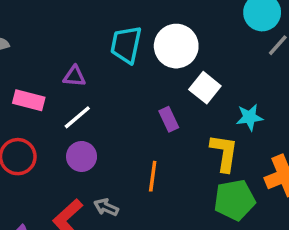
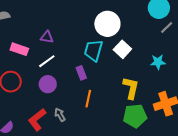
cyan trapezoid: (126, 45) -> (93, 50), moved
cyan star: (250, 117) -> (158, 62), moved
purple rectangle: (169, 119) -> (81, 73), moved
gray arrow: (106, 207) -> (60, 115), turned 32

